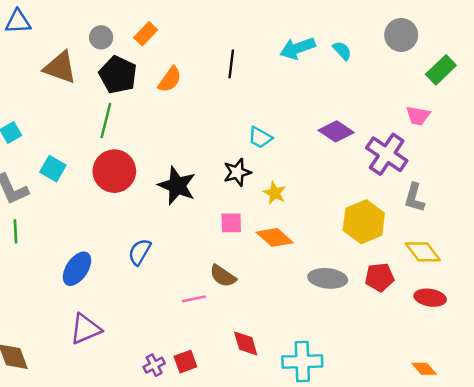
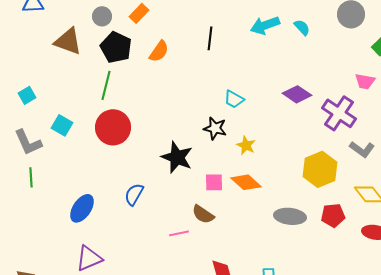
black star: (237, 172) -> (215, 128), turned 30
black star: (177, 186) -> (177, 157), moved
gray L-shape: (414, 198) -> (362, 149), turned -70
pink square: (231, 223) -> (214, 182), moved

